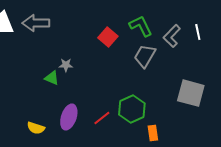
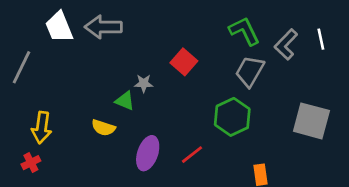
red square: (108, 37) -> (184, 62), moved
green hexagon: (132, 109) -> (232, 117), moved
yellow semicircle: (36, 128) -> (103, 128), moved

